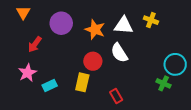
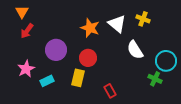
purple circle: (61, 23) -> (56, 50), moved
white triangle: (123, 25) -> (117, 24), turned 36
red arrow: (35, 44) -> (27, 31), moved
white semicircle: (119, 53) -> (135, 50), moved

